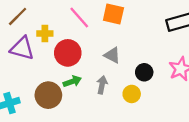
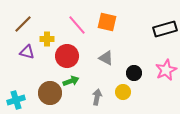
purple triangle: (22, 48) -> (27, 52), size x0.7
gray arrow: (102, 85) -> (97, 97), moved

